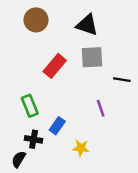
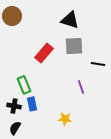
brown circle: (36, 20) -> (12, 16), moved
blue rectangle: (57, 126) -> (32, 104), moved, turned -48
black cross: (34, 139) -> (14, 106), moved

